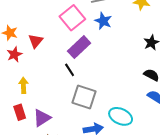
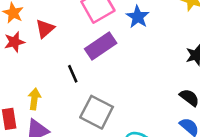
black line: (70, 70) -> (73, 74), moved
yellow arrow: (23, 85) -> (34, 99), moved

